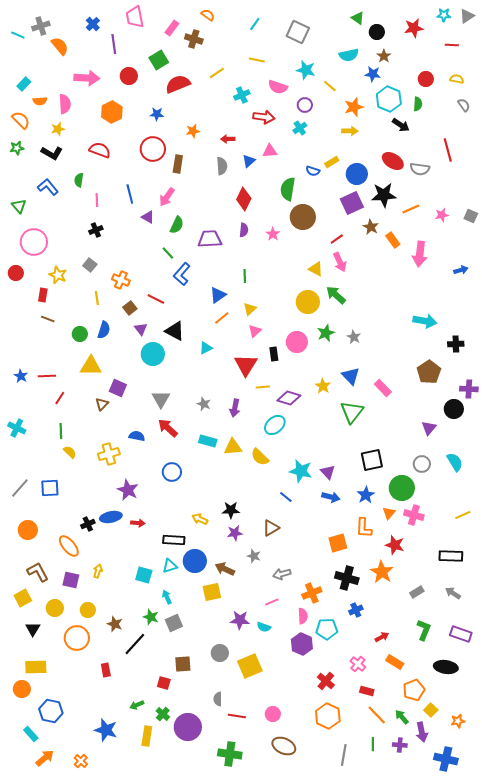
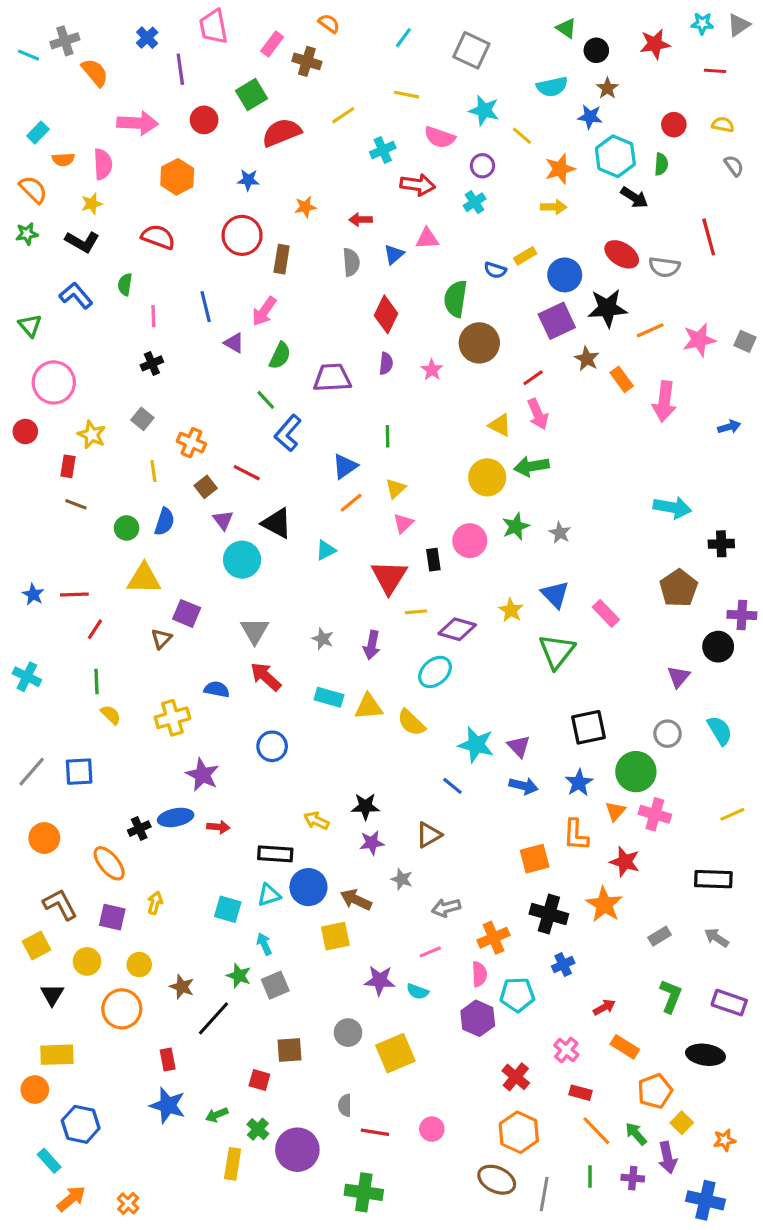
pink star: (442, 215) -> (699, 340), size x1.5
green arrow: (336, 295) -> (531, 466), turned -50
blue star: (106, 730) -> (168, 1105), moved
brown ellipse: (284, 746) -> (497, 1180), moved

